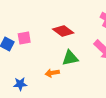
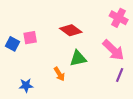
orange arrow: (52, 73) -> (59, 74), turned -112

